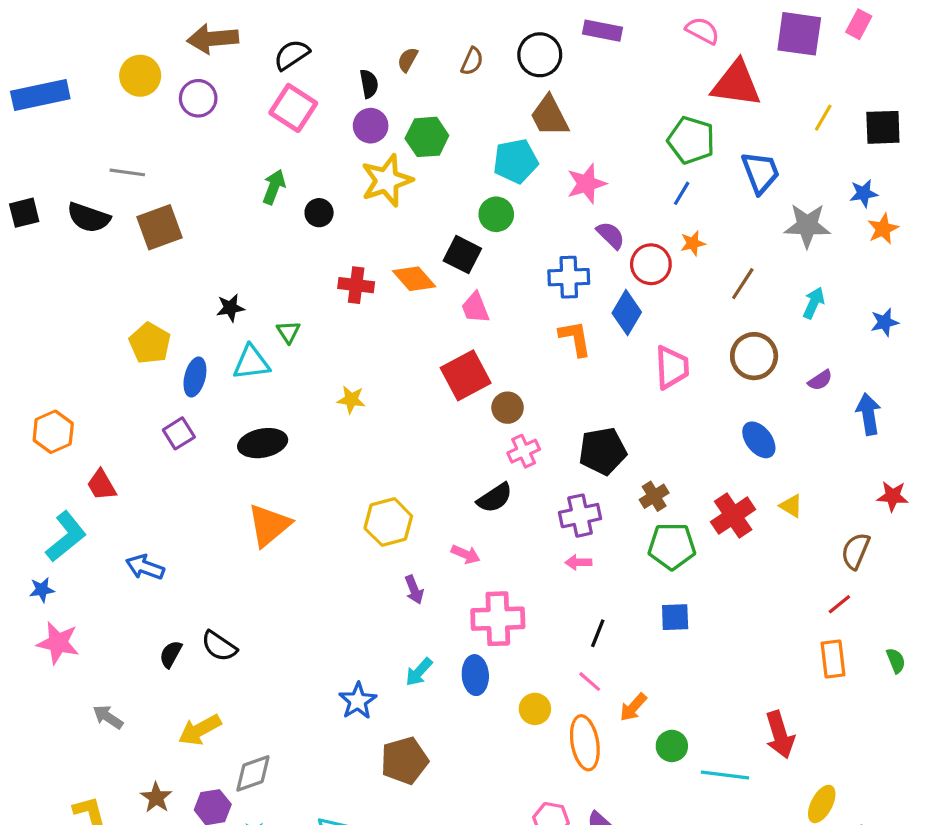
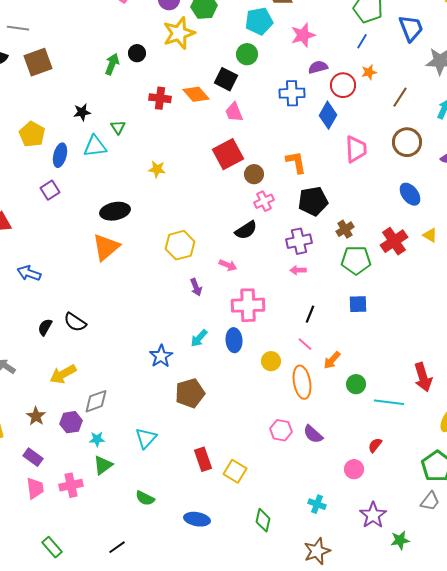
green arrow: (274, 187) -> (112, 64), moved
purple semicircle: (611, 235) -> (318, 67), turned -60
orange L-shape: (575, 338) -> (296, 162), moved
black ellipse: (263, 443) -> (115, 211), moved

